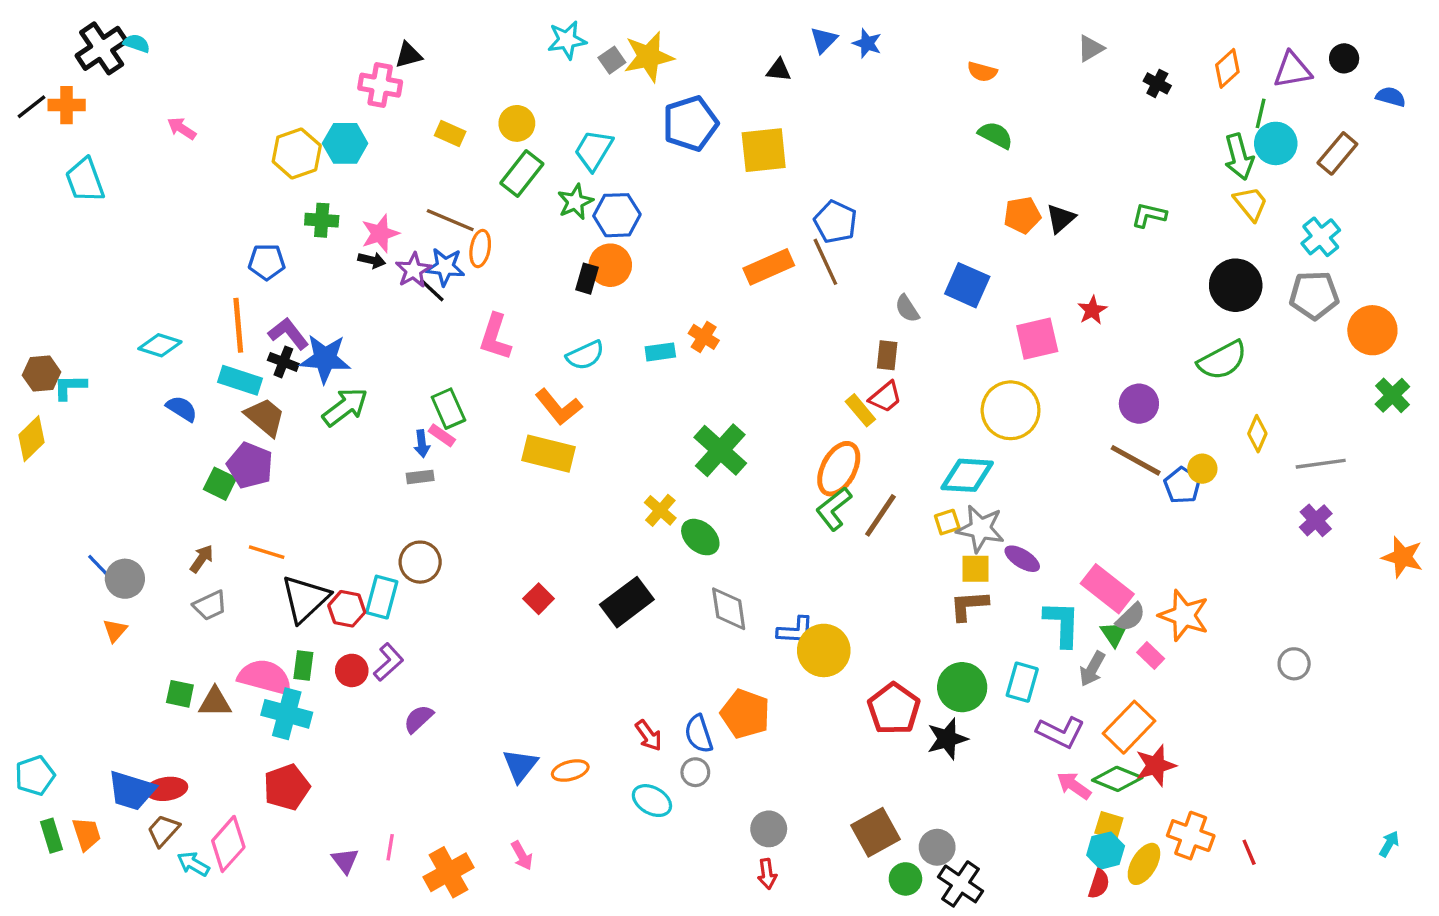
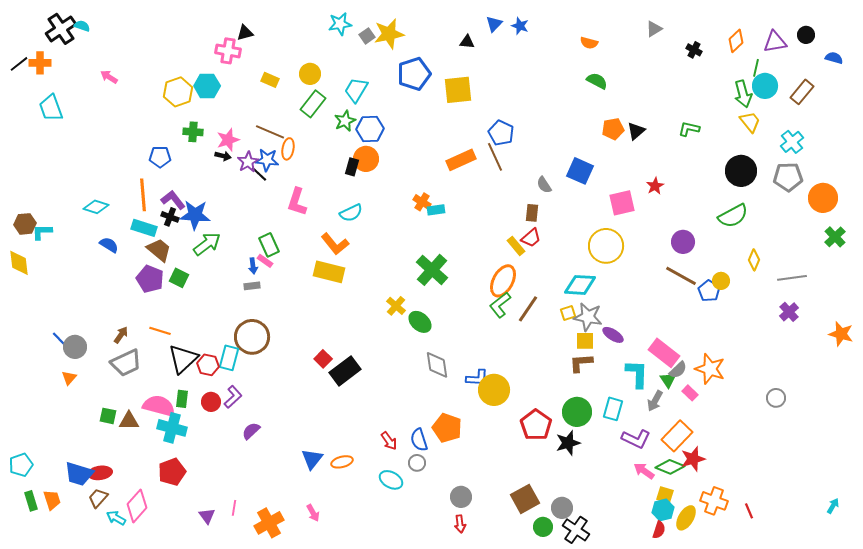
cyan rectangle: (660, 352) -> (436, 210), moved
yellow diamond: (32, 439) -> (19, 263), turned -52
green square: (220, 484) -> (179, 278), moved
brown circle: (420, 562) -> (252, 337), size x1.4
black rectangle: (627, 602) -> (345, 371), moved
gray trapezoid: (210, 605) -> (126, 363), size x1.5

